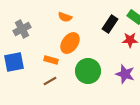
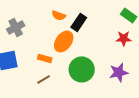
black rectangle: (110, 24) -> (79, 22), moved
purple star: (125, 74) -> (119, 72), turned -30

